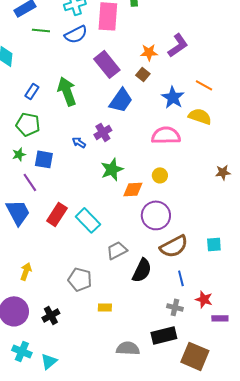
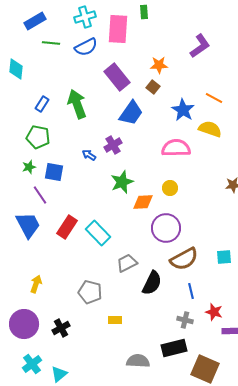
purple L-shape: (178, 45) -> (200, 46), moved
cyan cross: (22, 351) -> (32, 364), turned 30

